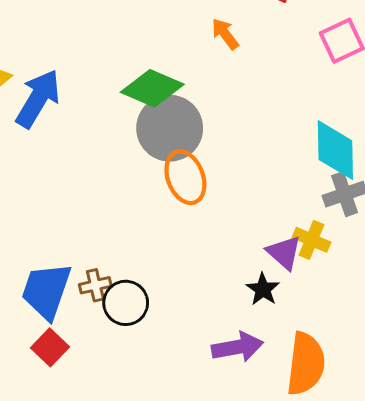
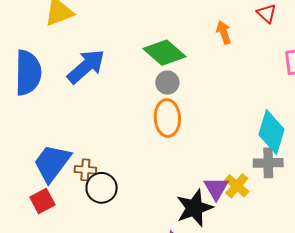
blue arrow: (38, 99) -> (86, 66), moved
gray circle: (170, 128) -> (167, 83), size x0.5
black star: (263, 289) -> (194, 208), size x1.6

